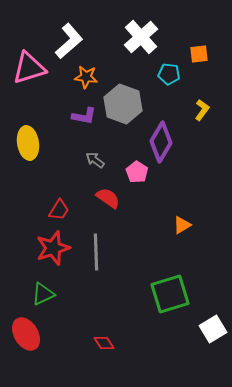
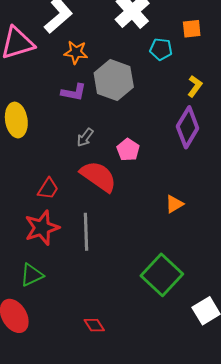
purple diamond: (161, 142) -> (188, 127), moved
gray arrow: (95, 160) -> (85, 137), turned -90
red semicircle: (108, 198) -> (98, 176), size x1.5
green square: (170, 294) -> (162, 275), turned -30

